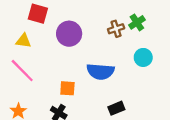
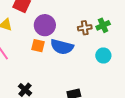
blue semicircle: (100, 71) -> (62, 47), moved
orange square: (67, 88) -> (38, 46), moved

